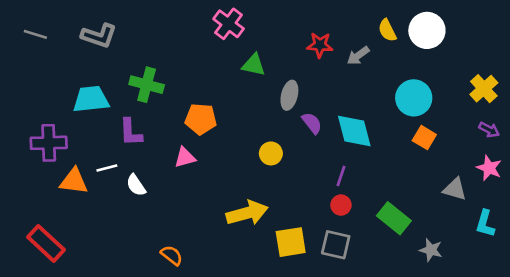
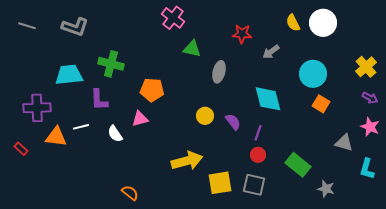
gray arrow: (358, 56) -> (271, 52), moved
purple semicircle: (312, 123) -> (233, 122), moved
white semicircle: (136, 185) -> (115, 134), moved
red rectangle: (46, 243) -> (21, 149), moved, size x0.5

